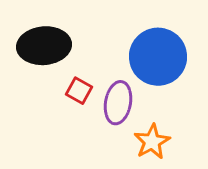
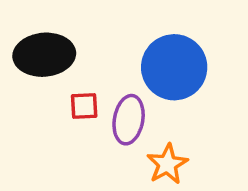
red square: (79, 91) -> (84, 106), turned -32

